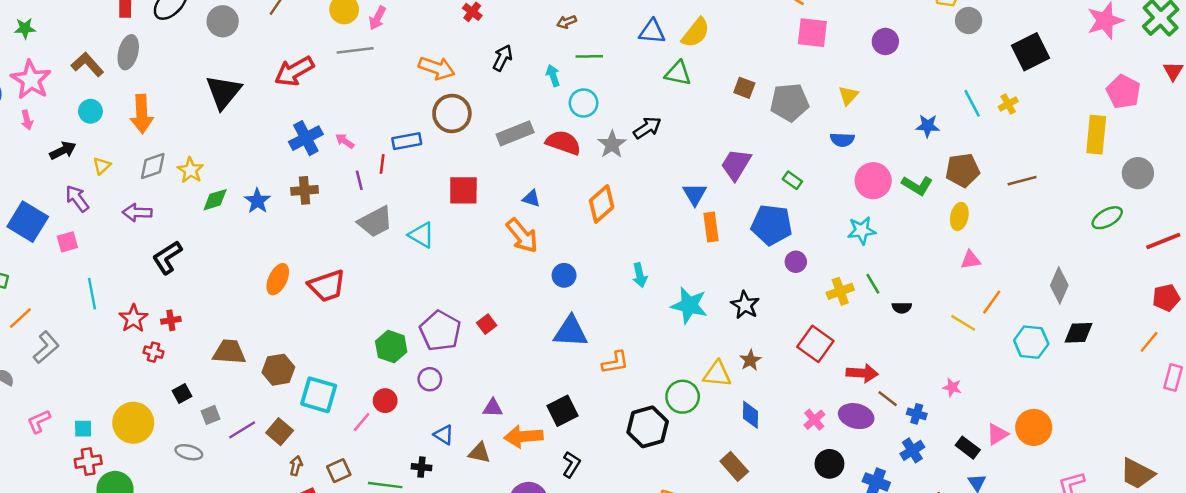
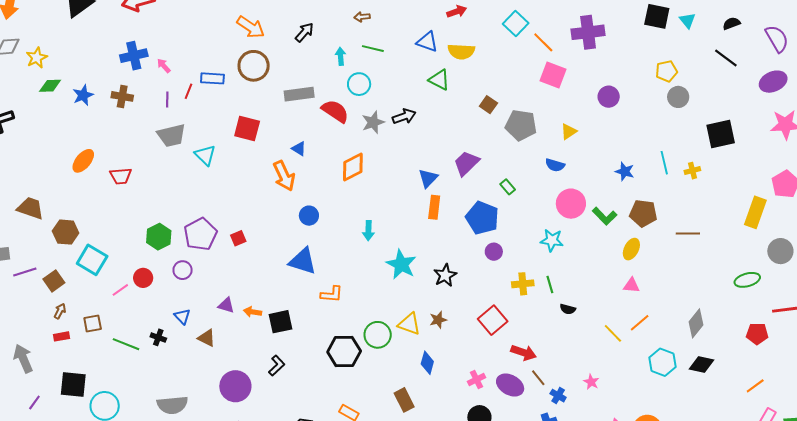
yellow semicircle: (696, 33) -> (461, 51), turned 40
red trapezoid: (327, 286) -> (121, 176), size x0.7
red pentagon: (1166, 298) -> (757, 334), moved
orange arrow: (523, 437) -> (253, 312), moved, size x0.6

